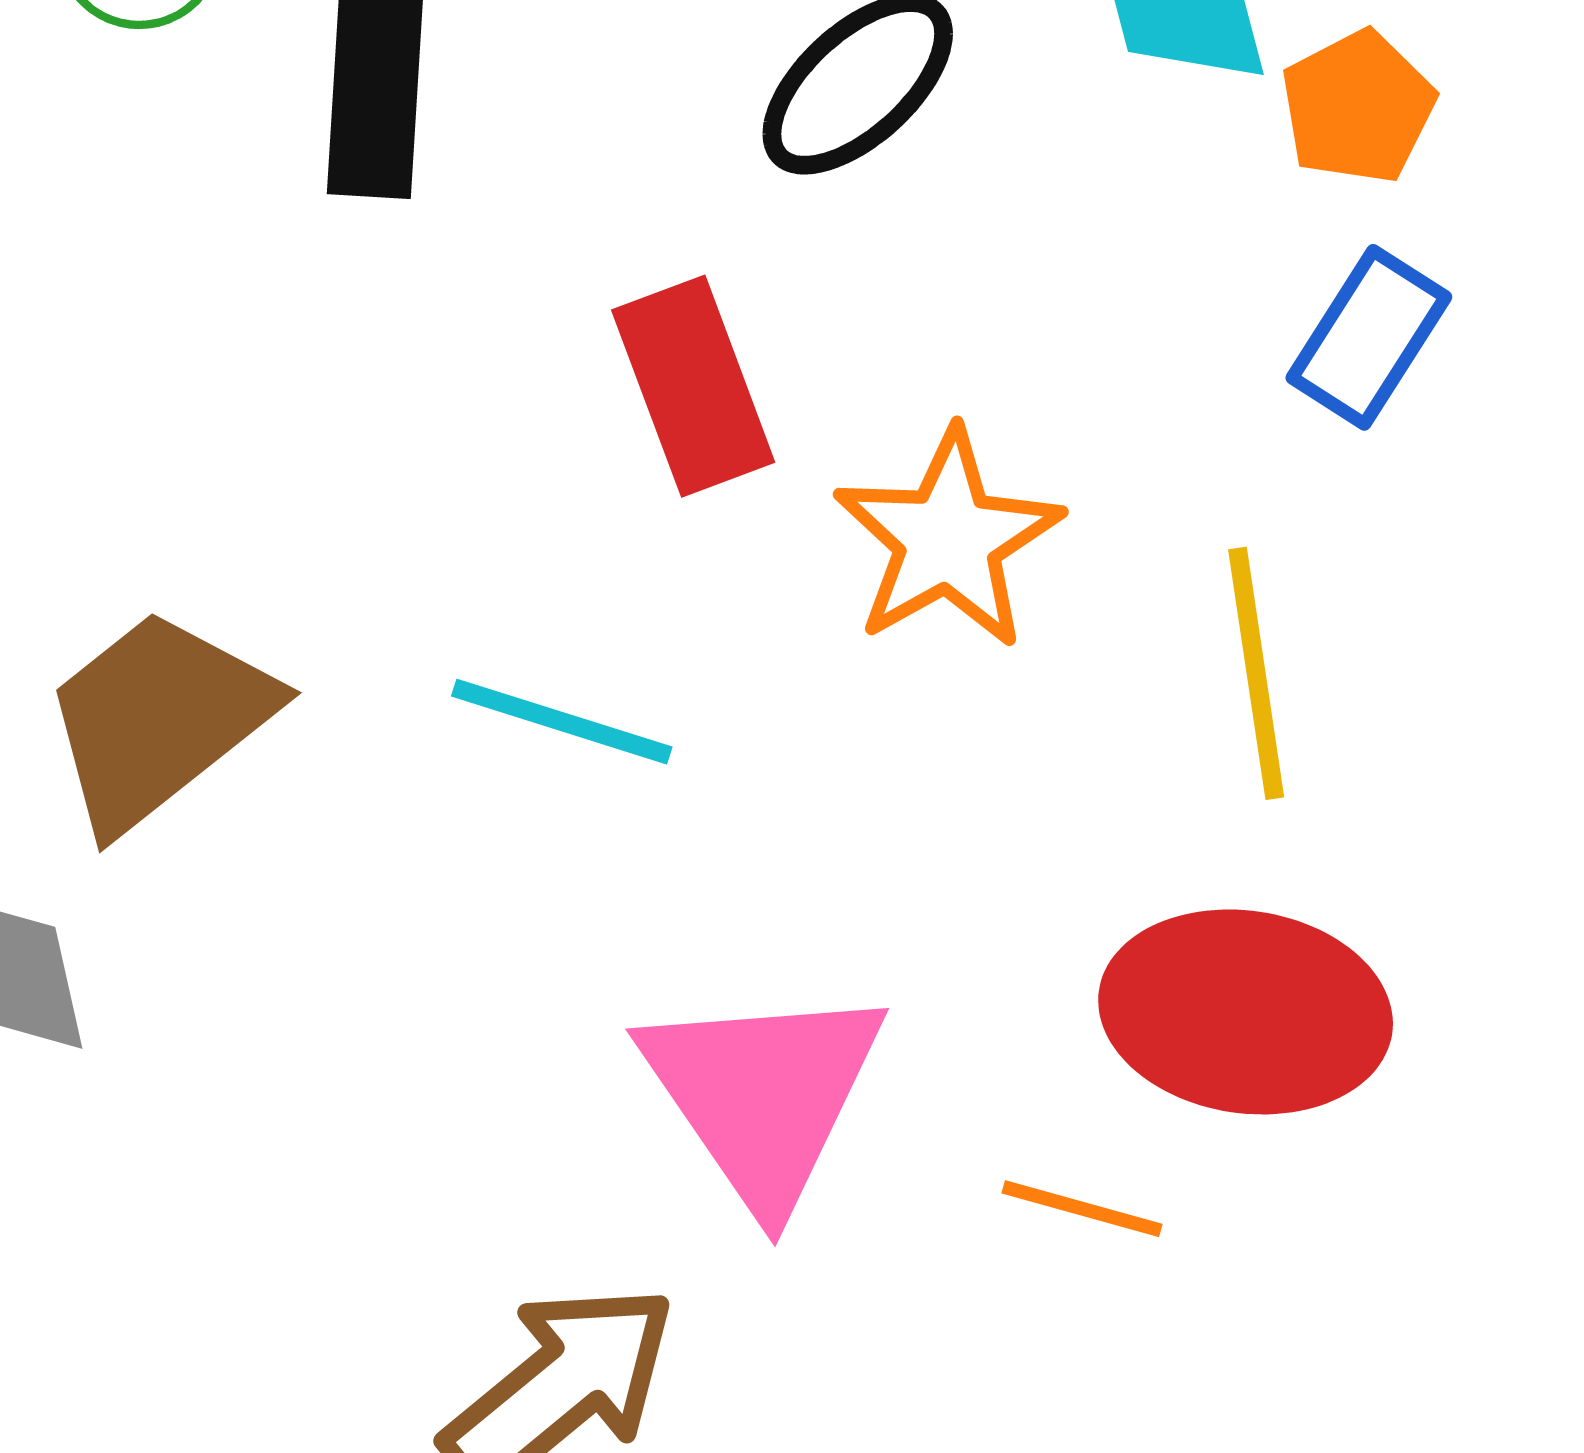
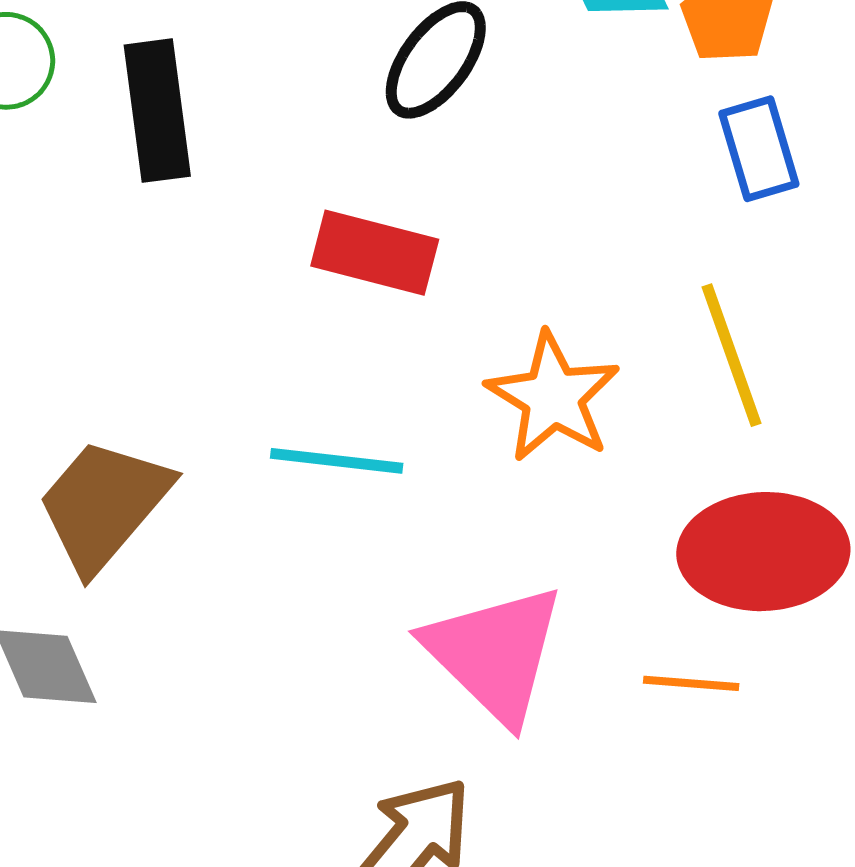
blue rectangle: (1369, 337) -> (759, 149), turned -38
red rectangle: (693, 386) -> (375, 253), turned -44
orange star: (948, 539) -> (553, 397), moved

